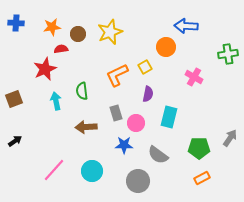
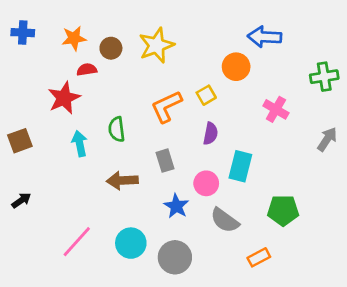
pink circle: (136, 123) -> (206, 183), moved
gray arrow: (230, 138) -> (327, 139), moved
blue star: (124, 145) -> (176, 206), turned 30
orange rectangle: (202, 178) -> (259, 257), moved
gray circle: (138, 181) -> (175, 257), moved

